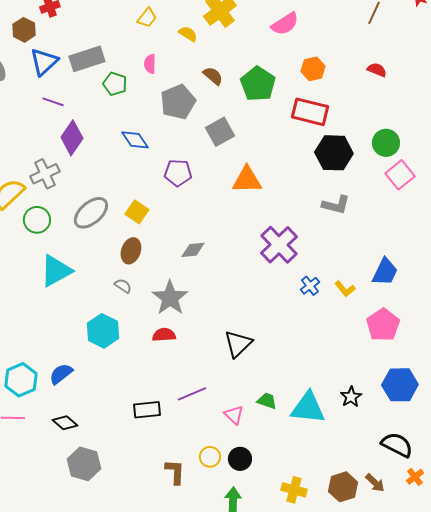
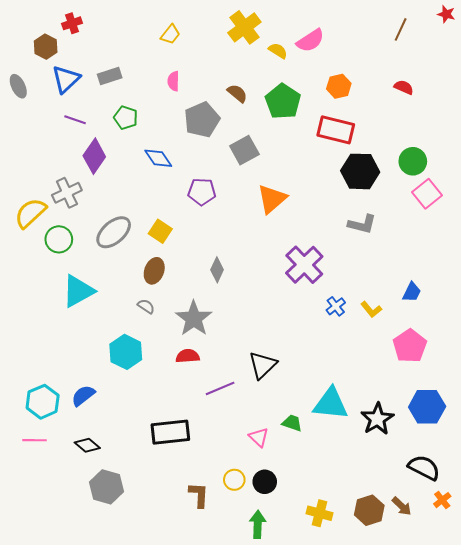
yellow semicircle: (188, 34) -> (278, 51), moved
gray rectangle: (87, 59) -> (110, 76), size x0.7
green pentagon: (115, 84) -> (126, 118), moved
orange triangle: (247, 180) -> (272, 199), turned -40
gray diamond: (193, 250) -> (217, 270), turned -60
blue trapezoid: (385, 272) -> (412, 292), size x0.7
purple line: (192, 394) -> (220, 388), moved
black star: (351, 397) -> (377, 419), size x1.5
cyan triangle: (308, 408) -> (331, 404), moved
black rectangle: (147, 410) -> (170, 432), size x1.4

